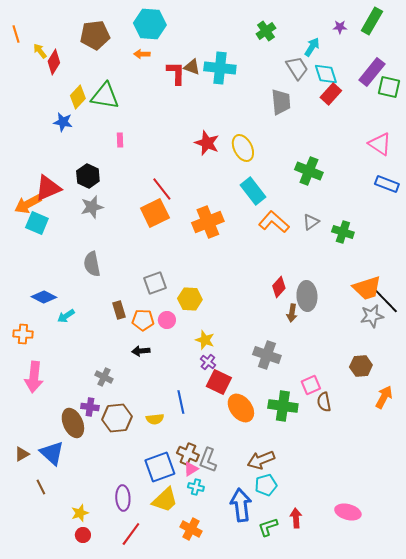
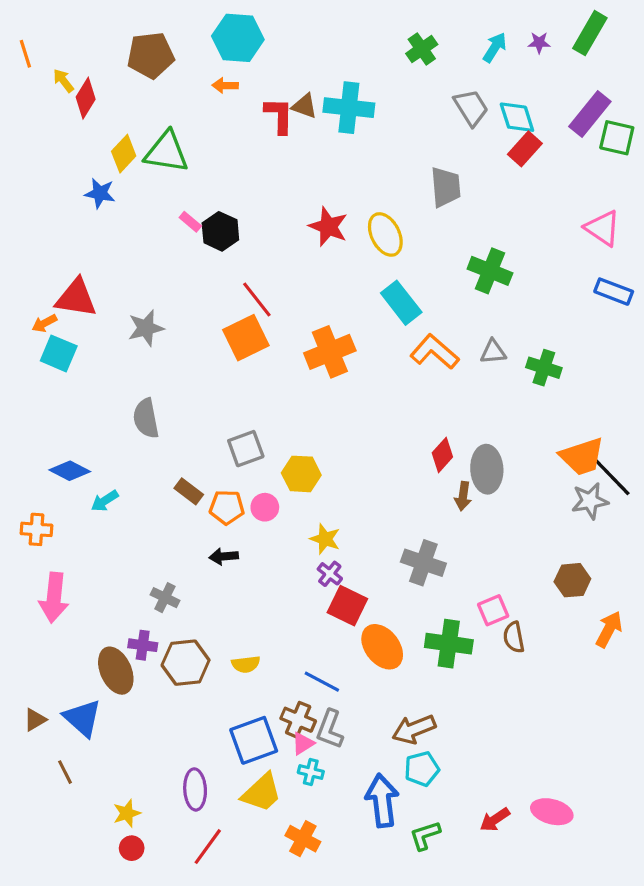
cyan arrow: (312, 47) -> (495, 47), moved
gray trapezoid: (281, 102) -> (446, 187), moved
pink rectangle: (120, 140) -> (190, 222), turned -48
black hexagon: (88, 176) -> (220, 231), moved
red triangle: (48, 188) -> (76, 298), turned 32
orange arrow: (28, 204) -> (44, 323), size x0.6
gray triangle: (311, 222) -> (493, 352), turned 30
brown rectangle: (119, 310) -> (189, 491), turned -36
blue line: (181, 402) -> (322, 682), moved, turned -50
red arrow: (296, 518) -> (495, 820), moved, turned -120

